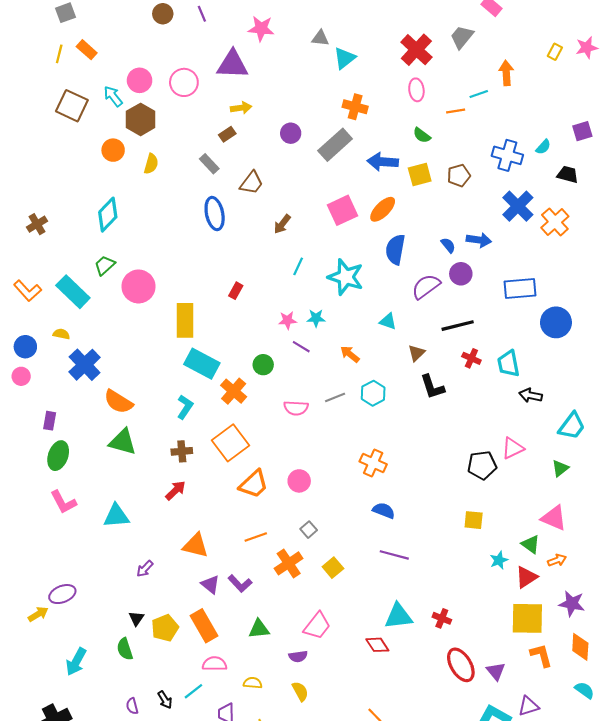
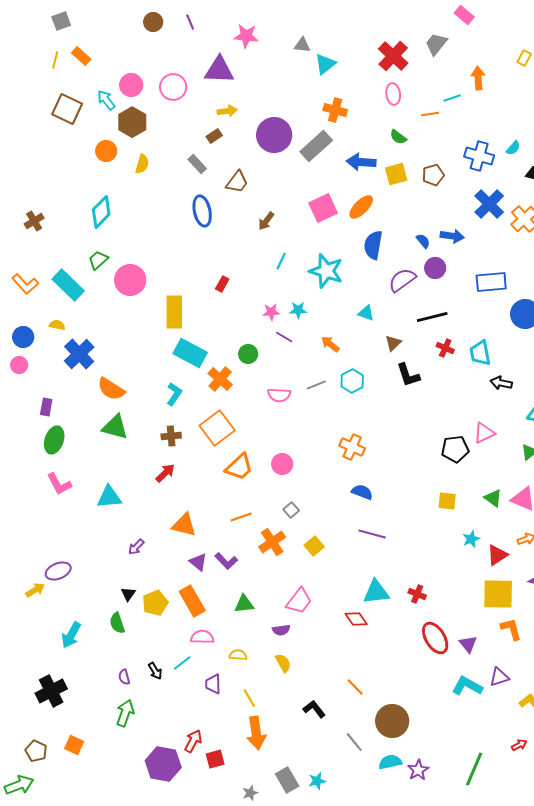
purple circle: (291, 133) -> (274, 135), size x1.8
green triangle: (531, 544) -> (493, 498), moved

